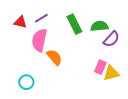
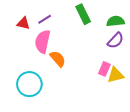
green rectangle: (74, 24) -> (83, 14), moved
green semicircle: (99, 26) -> (116, 21), moved
cyan circle: (26, 82) -> (29, 84), size x1.6

